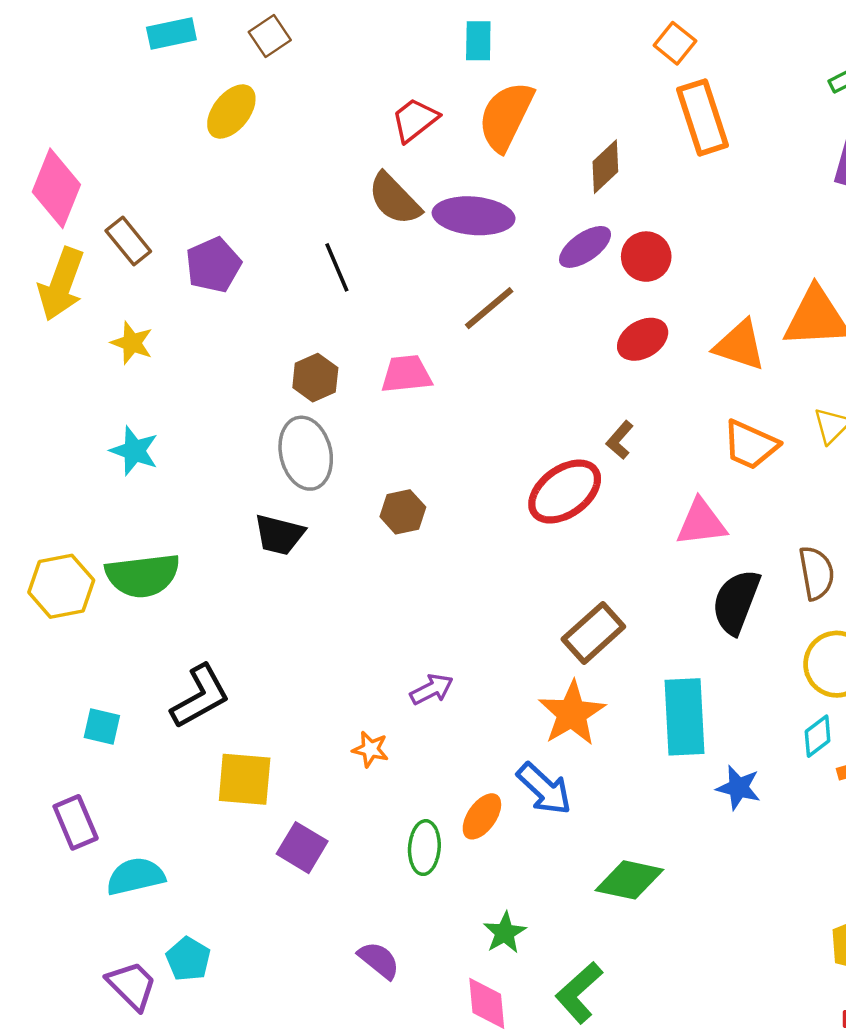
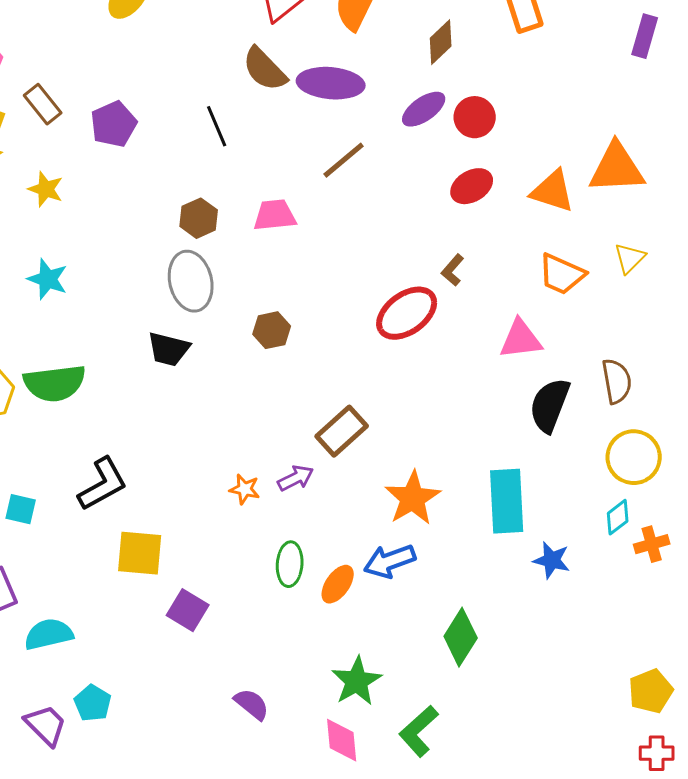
brown rectangle: (593, 633) -> (342, 431), moved
orange star: (370, 749) -> (245, 489), moved
blue arrow: (544, 789) -> (390, 561), turned 117
green ellipse: (424, 848) -> (290, 564), moved
green diamond: (629, 880) -> (461, 637), turned -70
green star: (505, 933) -> (357, 681), size x1.4

